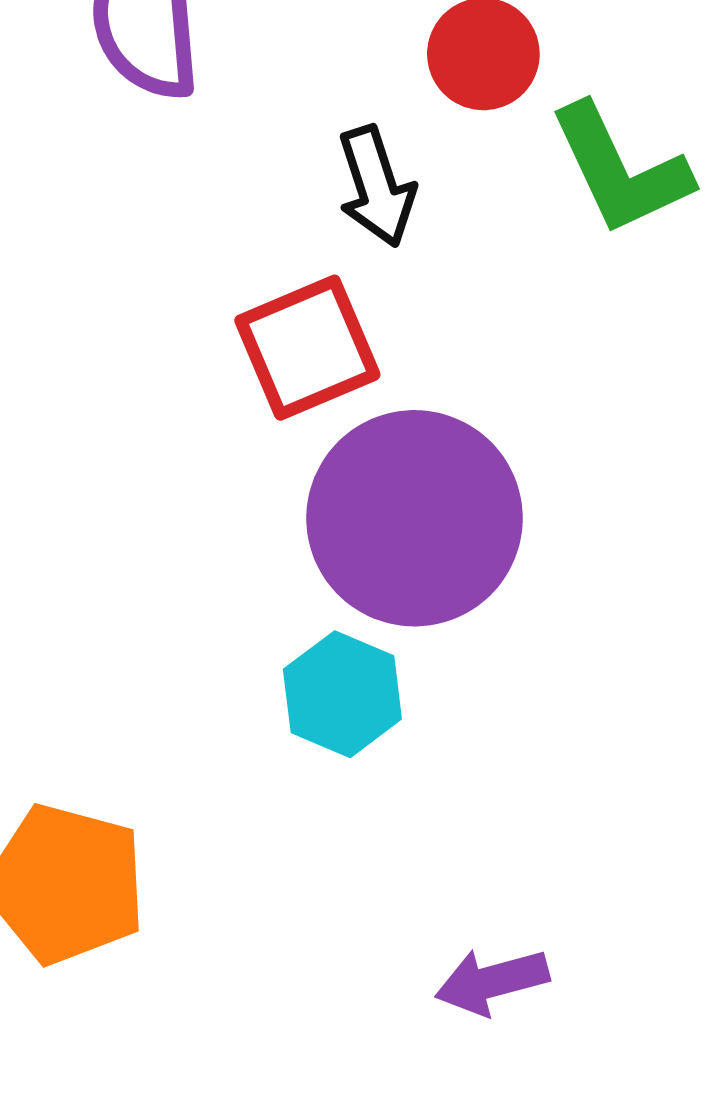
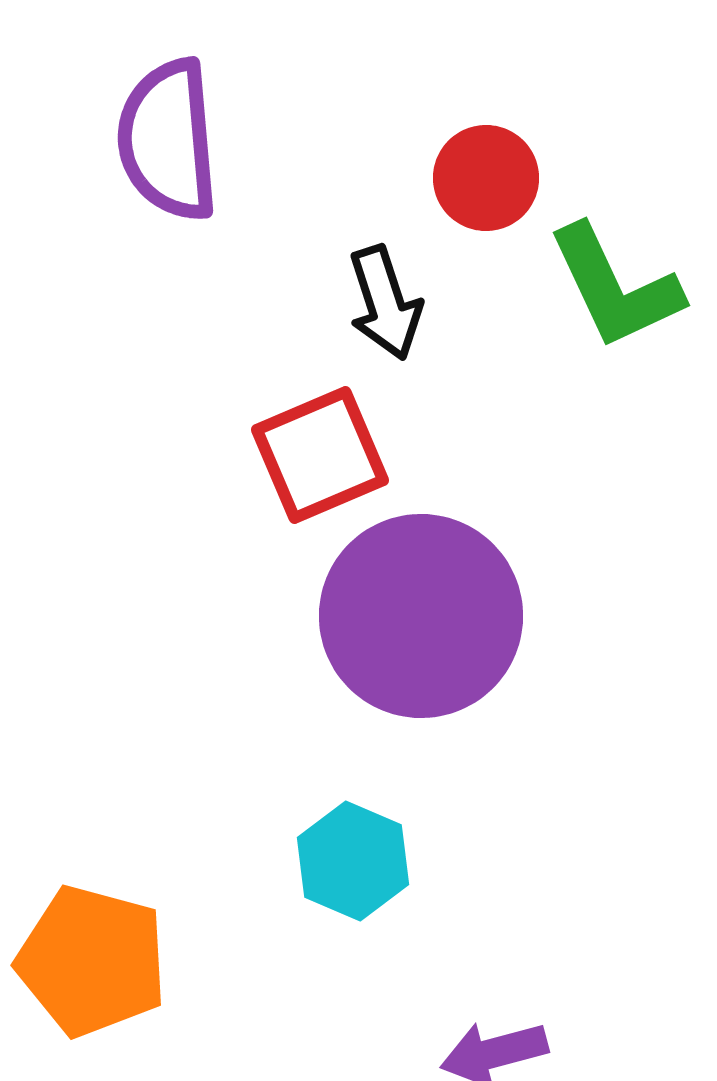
cyan hexagon: (342, 694) -> (353, 861), moved

